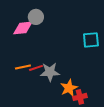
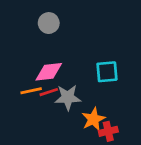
pink diamond: (23, 28) -> (49, 72), moved
cyan square: (91, 40) -> (107, 72), moved

